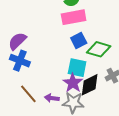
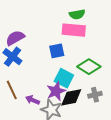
blue square: (79, 40) -> (57, 51), moved

